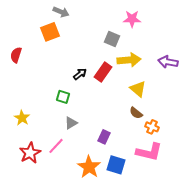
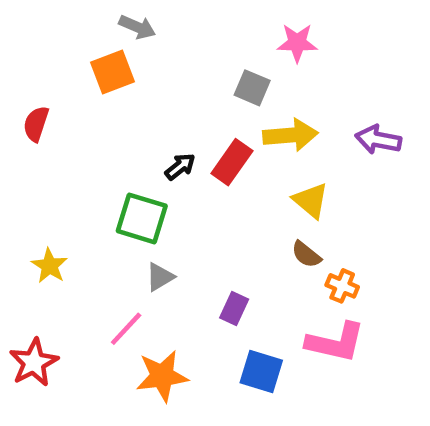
green square: (63, 97) -> (142, 218), size x1.6
red star: (30, 153) -> (34, 363), moved
orange star: (89, 167) -> (162, 376), moved, turned 30

